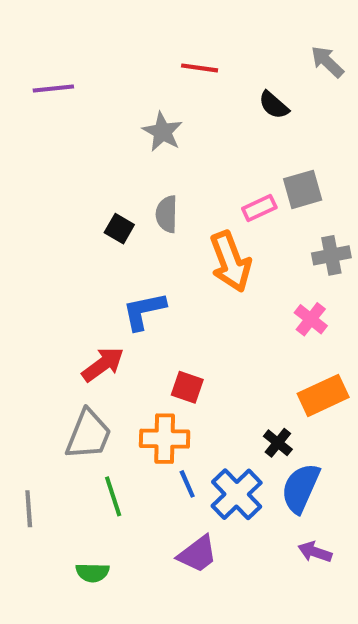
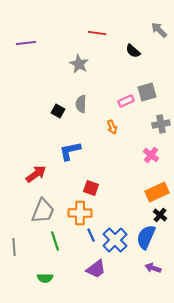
orange arrow: (230, 262) -> (112, 127), size x0.5
red arrow: (103, 365) -> (36, 174), moved
black cross: (278, 443) -> (160, 215), moved

